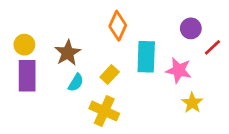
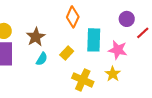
yellow star: (192, 103) -> (113, 74), moved
yellow cross: (104, 111) -> (83, 80), moved

